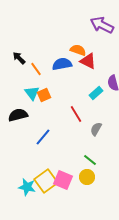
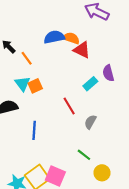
blue semicircle: (62, 64) -> (54, 37), moved
blue line: (43, 137) -> (34, 130), turned -36
yellow circle: (87, 177) -> (102, 173), moved

